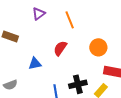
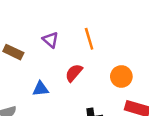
purple triangle: (39, 14) -> (50, 40), moved, turned -48

